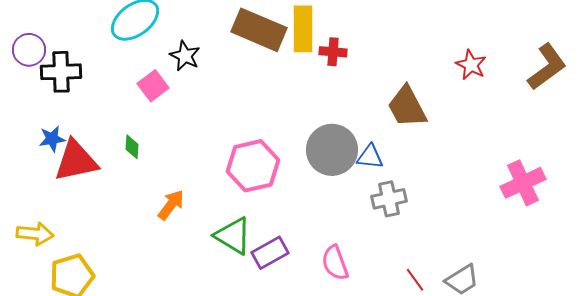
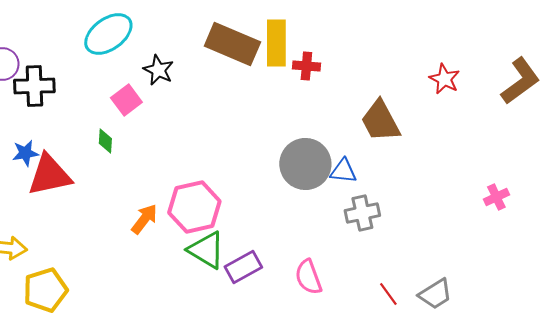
green diamond: (132, 147) -> (105, 141), moved
pink hexagon: (253, 166) -> (194, 207), moved
pink cross: (523, 183) -> (496, 197), size x0.6

